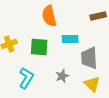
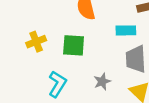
cyan rectangle: (70, 39) -> (126, 30), moved

